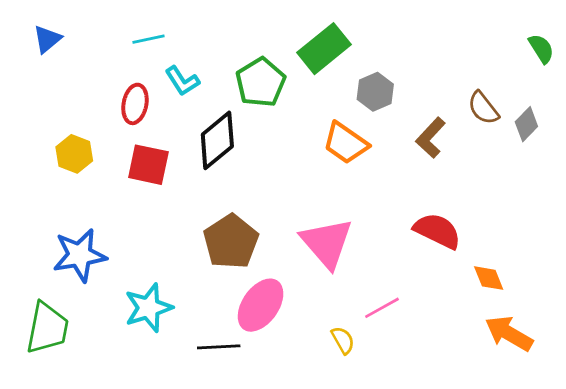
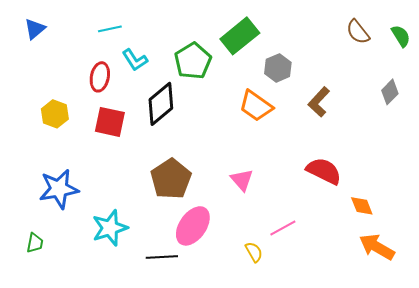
brown semicircle: (483, 108) -> (358, 32), moved
pink triangle: (327, 243) -> (242, 180), size x0.6
green trapezoid: (47, 328) -> (35, 243), size x0.5

